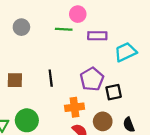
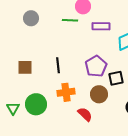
orange cross: (75, 107) -> (66, 92), moved
brown circle: (103, 121) -> (99, 94), moved

